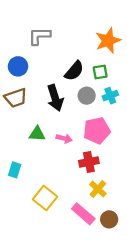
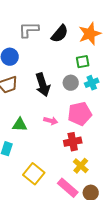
black semicircle: (74, 71) -> (60, 34), moved
green triangle: (37, 134) -> (20, 125), moved

